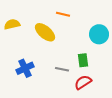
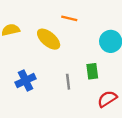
gray line: (62, 69) -> (68, 82), turned 72
red semicircle: (83, 82) -> (107, 99), moved

